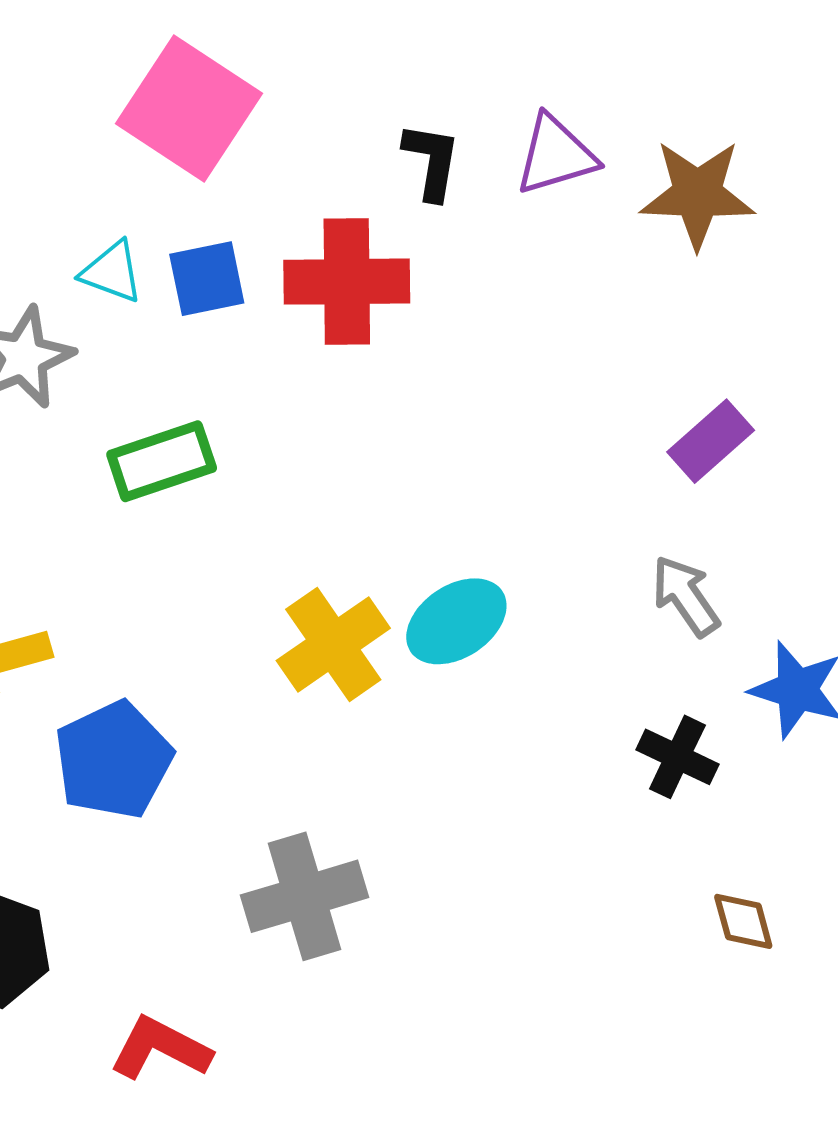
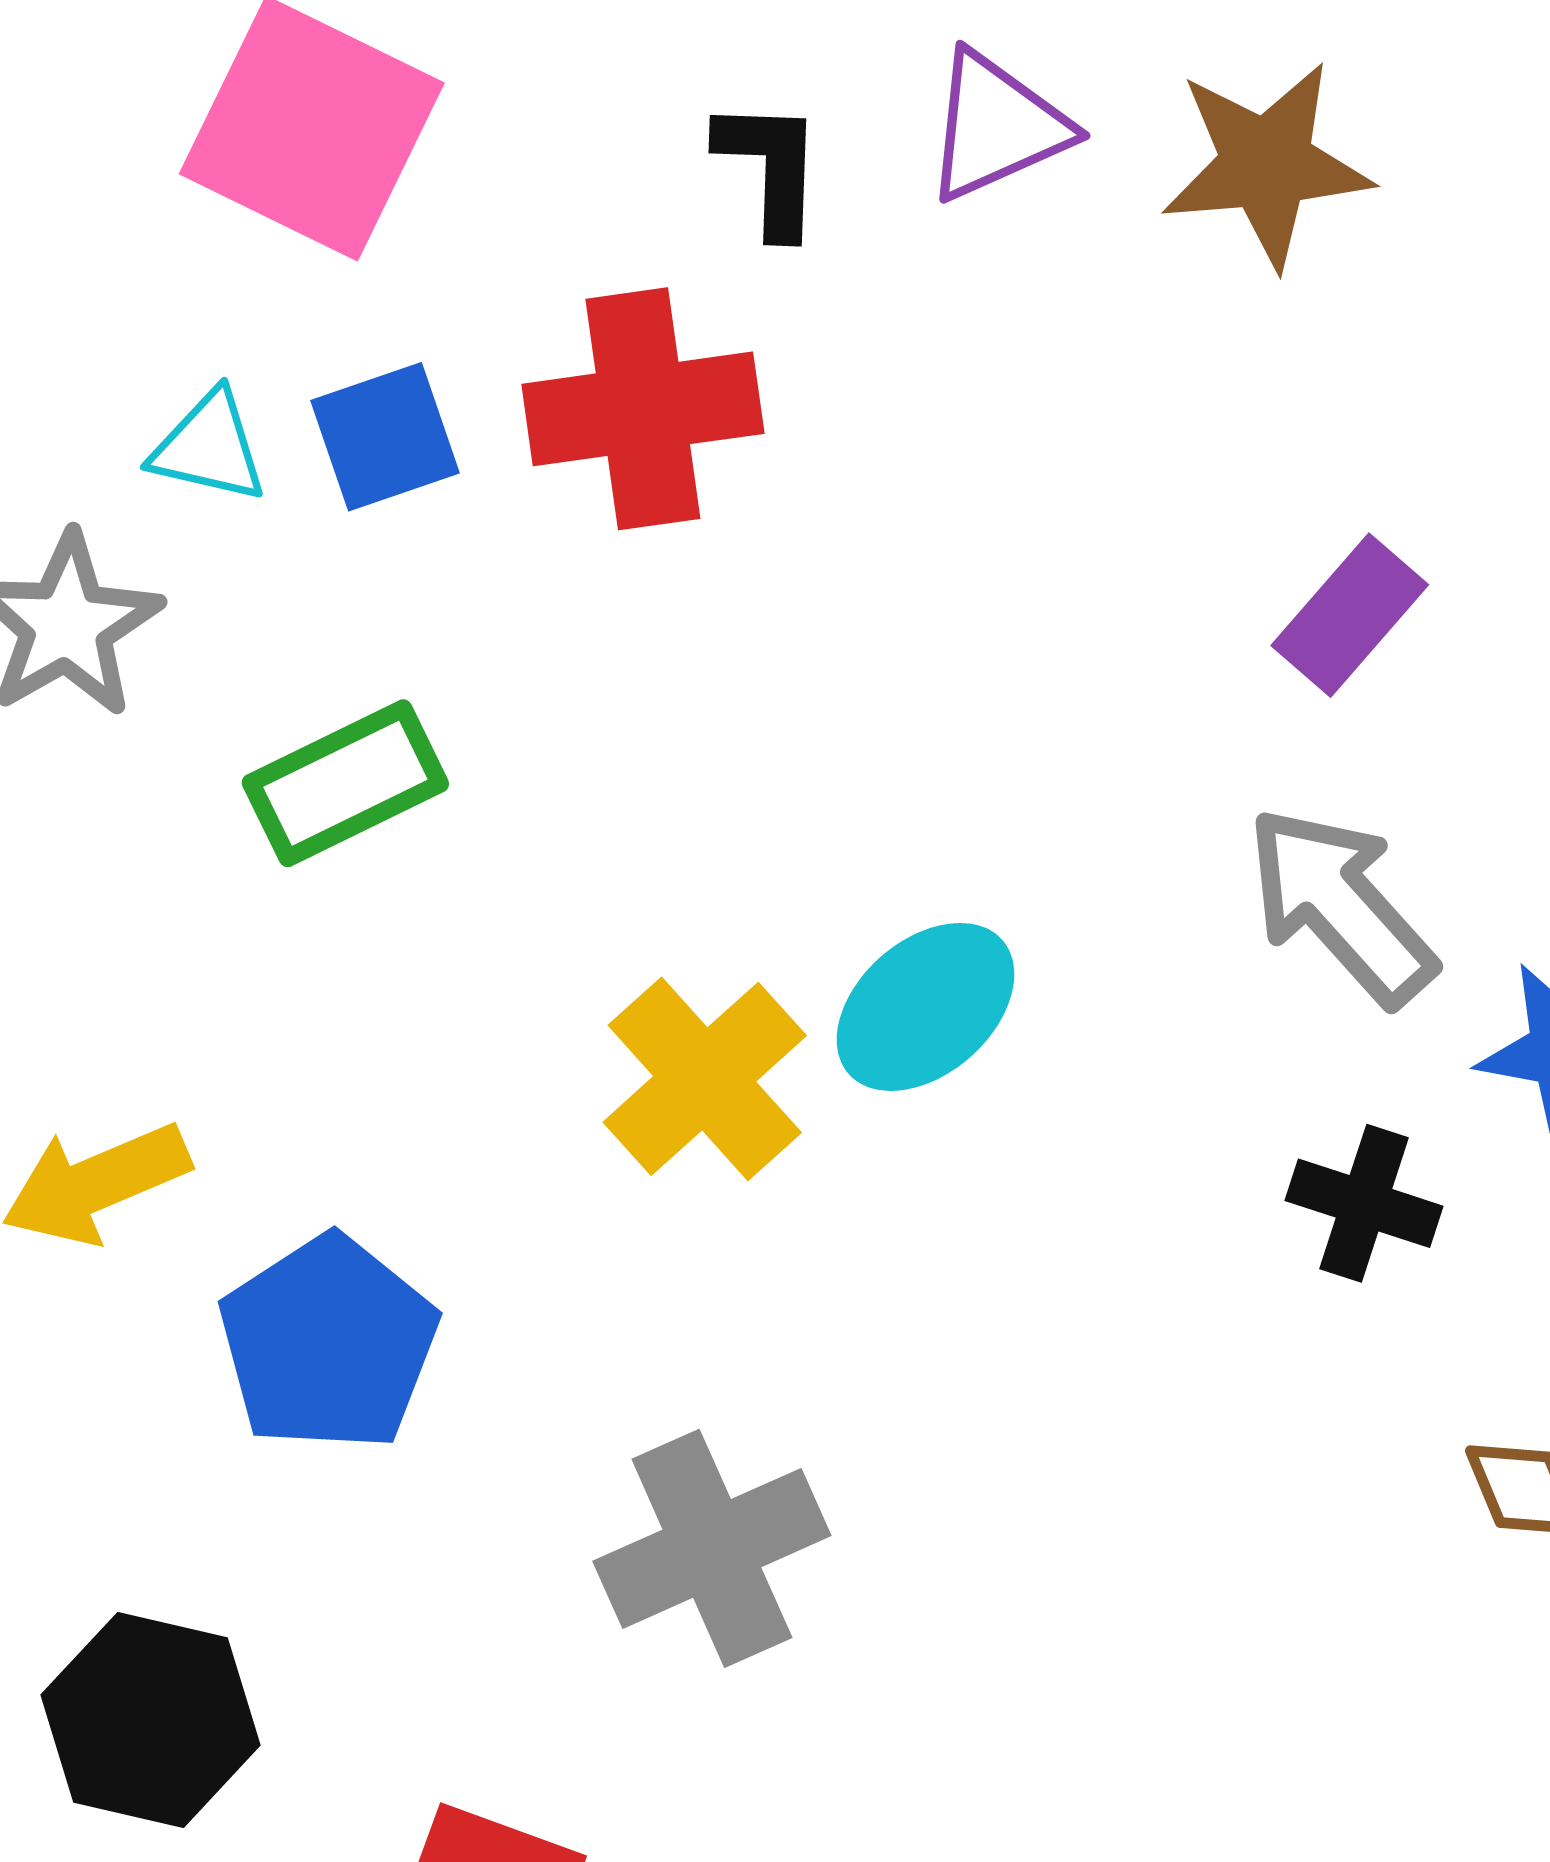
gray arrow: (686, 596) -> (1341, 906), size x1.4

